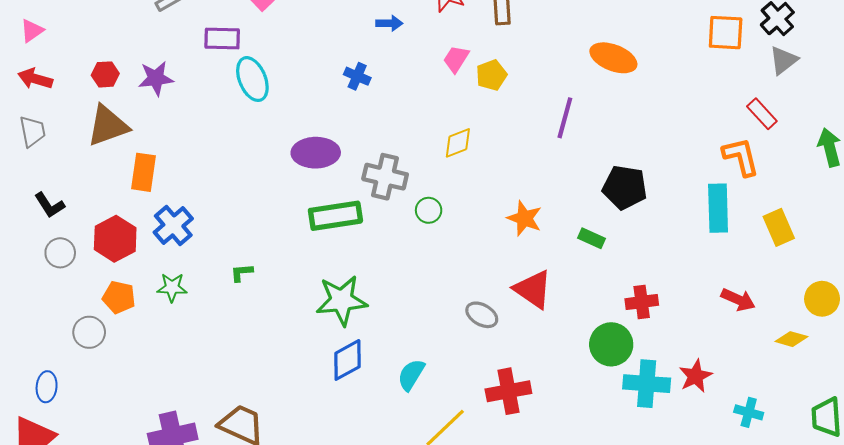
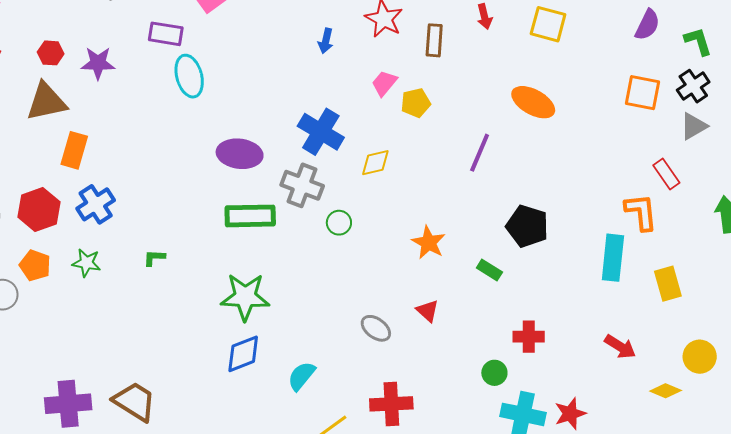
blue arrow: (389, 23) -> (326, 41), turned 95
blue cross: (357, 76) -> (321, 132), moved, size x1.8
red triangle: (533, 289) -> (428, 311), size x0.6
green circle: (611, 344) -> (494, 373), size x0.6

